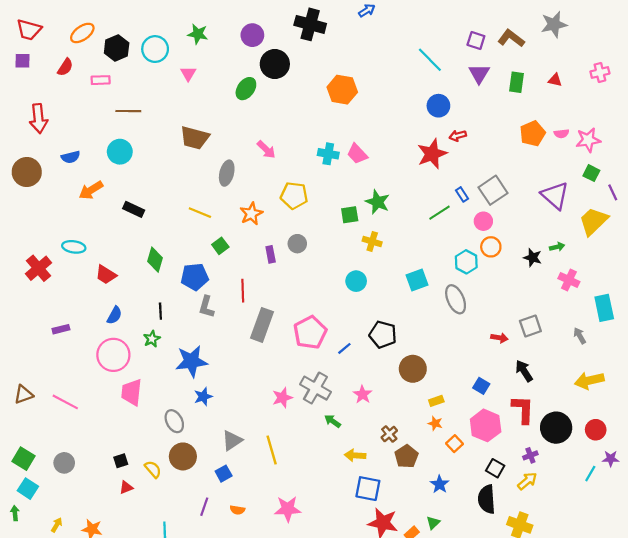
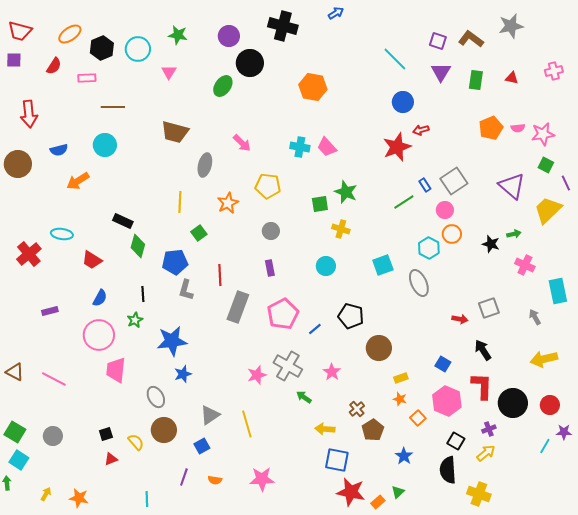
black rectangle: (134, 209) -> (123, 221), moved
yellow line: (200, 213) -> (180, 202), turned 70
purple rectangle: (271, 254) -> (270, 268), moved
brown triangle: (24, 394) -> (15, 372), turned 48

